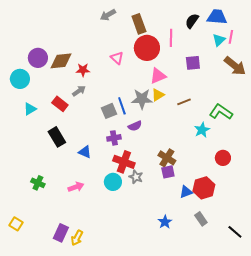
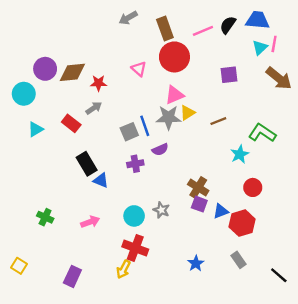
pink line: (171, 38) -> (203, 31), moved, turned 66
pink triangle: (158, 76) -> (174, 95), moved
black rectangle: (57, 137) -> (87, 164), moved
red circle: (223, 158) -> (253, 187), moved
red cross: (124, 162) -> (135, 248), moved
purple square: (168, 172) -> (199, 204), turned 32
blue triangle: (186, 192) -> (221, 211), moved
yellow arrow: (77, 238) -> (123, 269), moved

